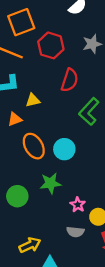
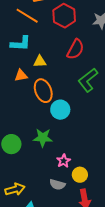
orange ellipse: (34, 146) -> (43, 91), moved

